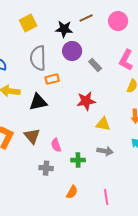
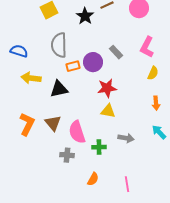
black star: (64, 29) -> (85, 16), turned 30
purple circle: (72, 51) -> (93, 62), moved
yellow triangle: (103, 124) -> (108, 111), moved
pink semicircle: (56, 145) -> (77, 132), size x1.6

